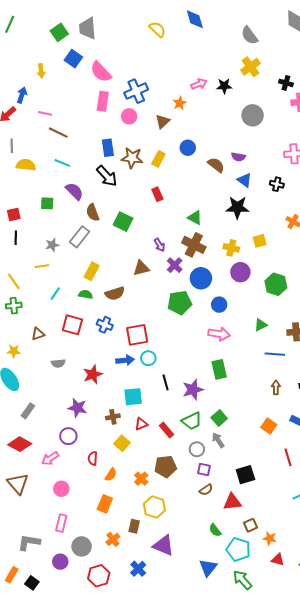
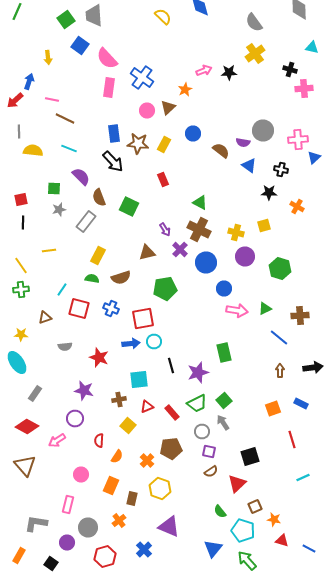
blue cross: (136, 91) -> (142, 78), turned -30
gray circle: (253, 115) -> (263, 130), moved
pink circle: (129, 116) -> (147, 110), moved
black star: (237, 207) -> (269, 192), moved, size x0.7
gray star: (52, 245) -> (59, 210), moved
cyan line: (55, 293) -> (62, 290), moved
green pentagon: (180, 303) -> (165, 288), moved
pink arrow: (219, 334) -> (237, 310), moved
blue line: (275, 354) -> (279, 338), turned 36
red star: (93, 374) -> (99, 358), turned -30
orange square: (269, 426) -> (273, 408), turned 35
pink circle: (61, 489) -> (81, 474), moved
red triangle: (232, 502) -> (237, 484), turned -36
brown rectangle: (134, 526) -> (132, 498), moved
black square: (32, 583) -> (51, 564), moved

